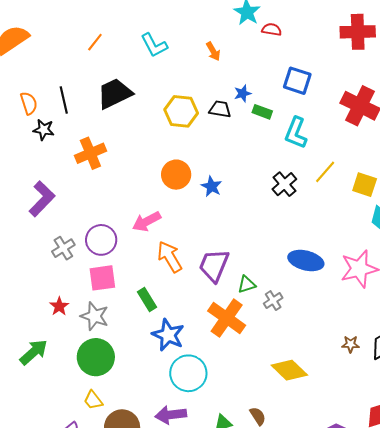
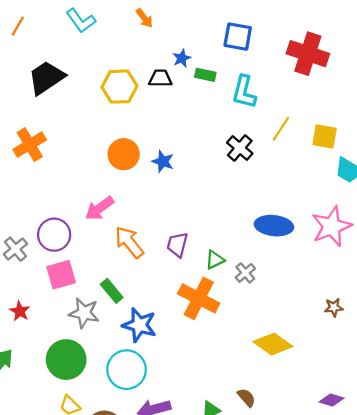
purple trapezoid: (214, 265) -> (177, 245), size x0.7
gray star: (95, 316) -> (84, 313), moved
cyan circle: (188, 373) -> (127, 370), moved

